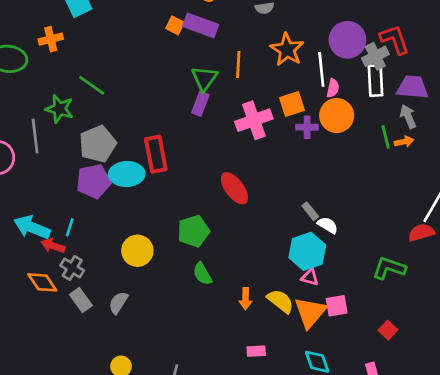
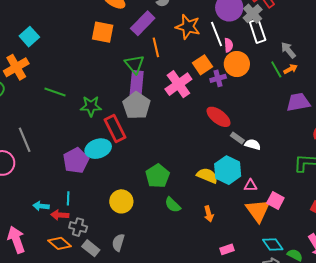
orange square: (175, 25) -> (103, 32), size x1.6
purple rectangle: (201, 25) -> (143, 23), moved, turned -50
orange cross: (51, 39) -> (16, 67), size x1.4
purple trapezoid: (413, 87) -> (298, 102), moved
purple rectangle: (200, 104) -> (137, 83), size x1.4
green star: (59, 109) -> (91, 106), moved
gray pentagon: (98, 144) -> (136, 106), moved
red ellipse: (234, 188) -> (218, 117), moved
cyan arrow: (32, 227) -> (41, 206), size x0.6
cyan hexagon: (307, 251) -> (228, 170), moved
yellow semicircle: (280, 301) -> (207, 176), moved
pink square: (337, 306) -> (275, 200), turned -36

